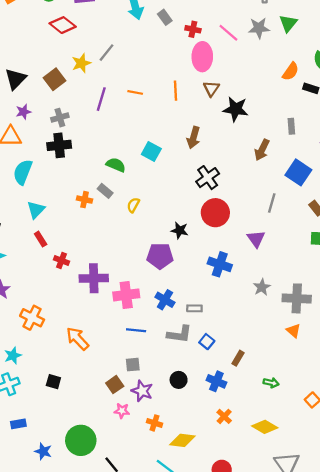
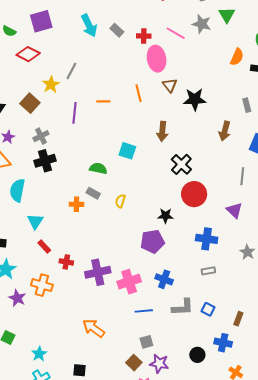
gray star: (259, 28) -> (202, 24), turned 30
gray rectangle: (194, 308) -> (208, 271), moved
orange cross: (32, 318) -> (42, 285), moved
black circle: (179, 380) -> (197, 355), moved

